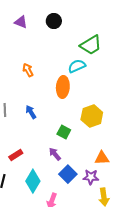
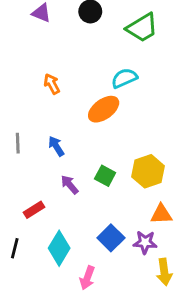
green trapezoid: (91, 45) -> (142, 28), moved
orange ellipse: (63, 87) -> (104, 109), turned 50
yellow hexagon: (92, 116) -> (148, 171), moved
purple arrow: (55, 154) -> (70, 185), moved

